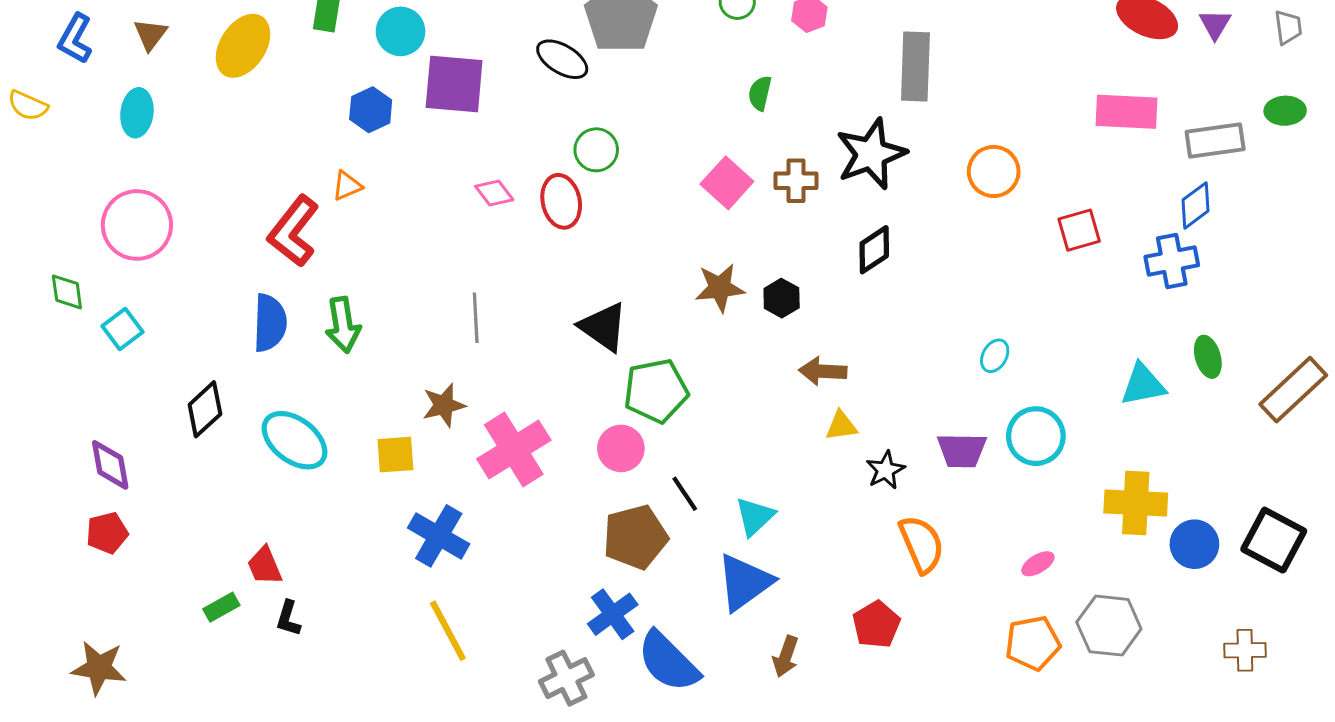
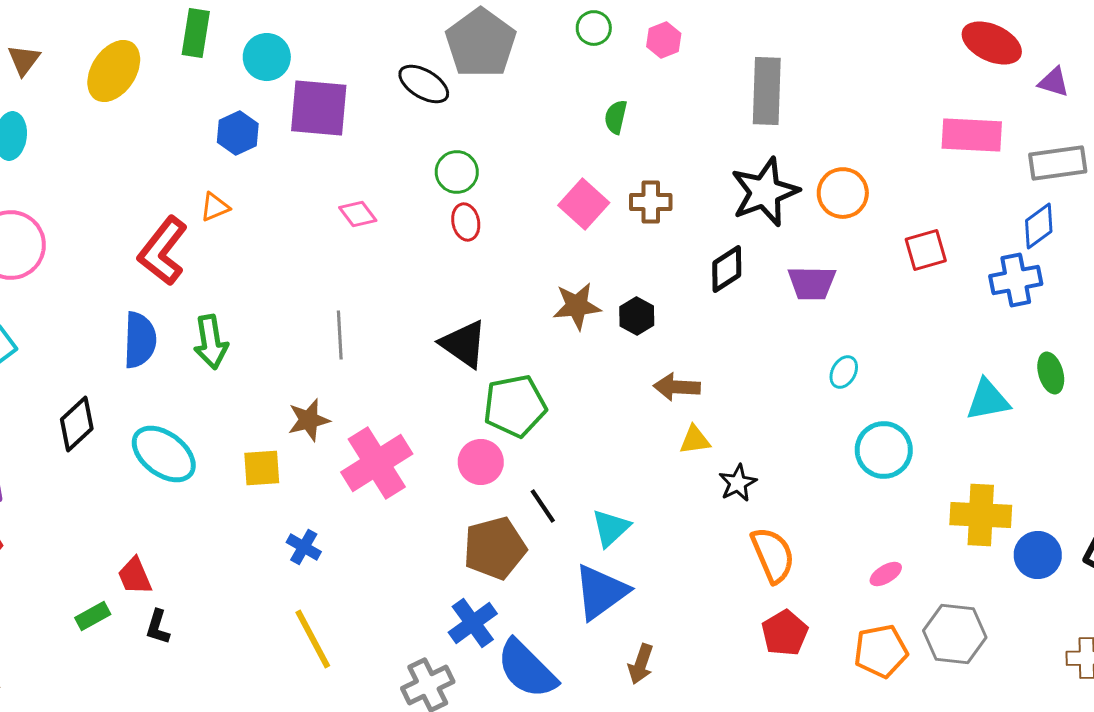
purple triangle: (1215, 24) -> (1054, 82), moved, turned -44
black star: (871, 154) -> (765, 192), moved
red ellipse: (561, 201) -> (466, 222), moved, size x0.7
purple trapezoid: (962, 451) -> (812, 283), moved
blue cross: (439, 536) -> (304, 547), size x0.6
red pentagon: (876, 625) -> (785, 633), moved

